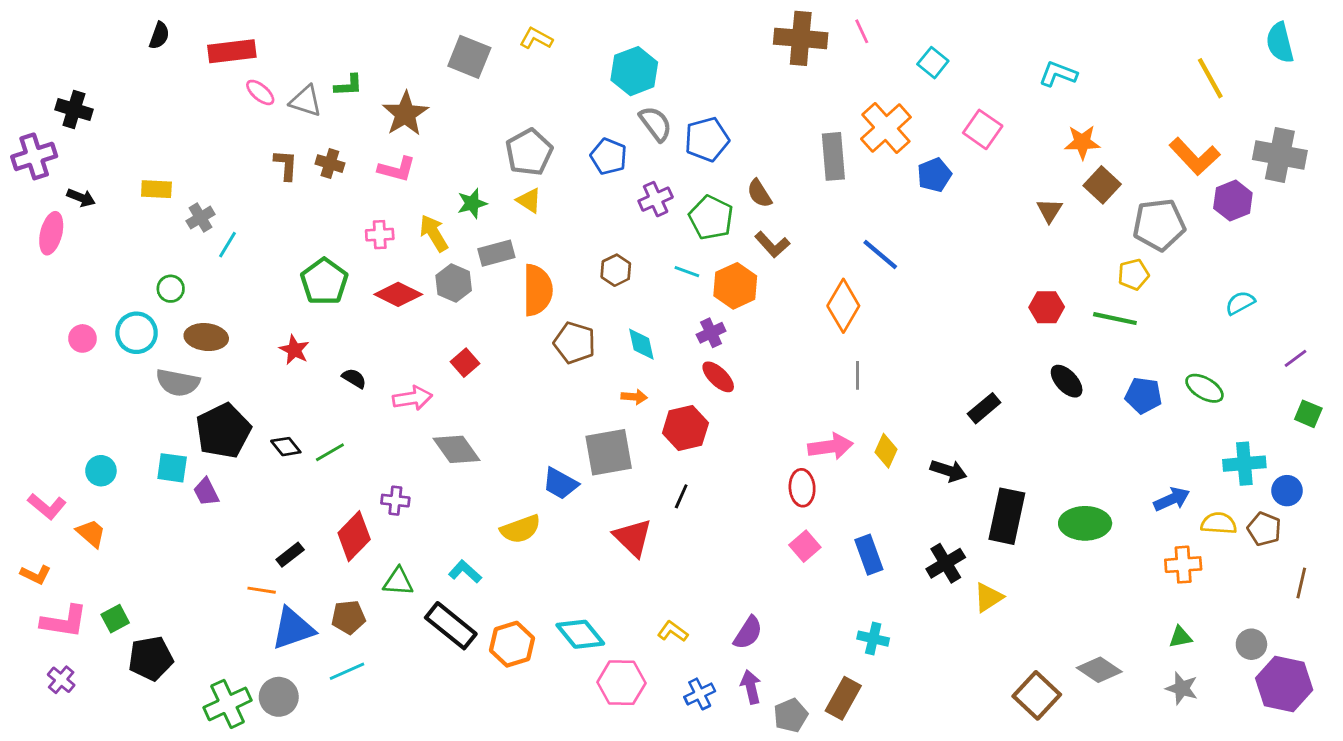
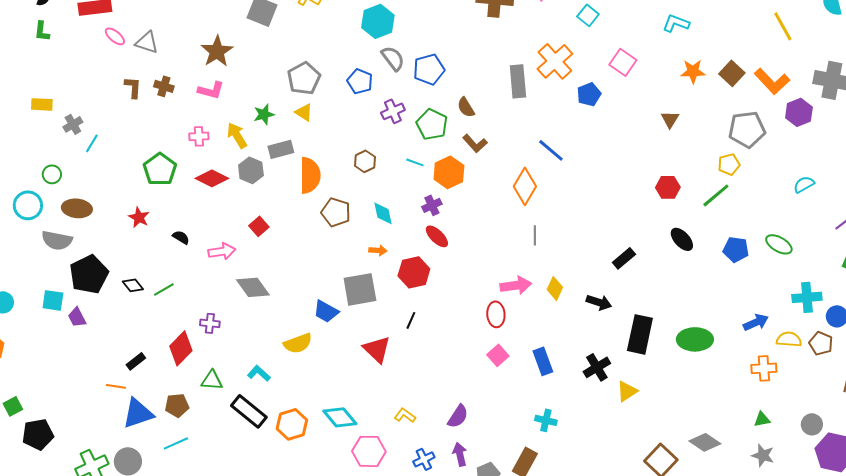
green L-shape: (348, 85) -> (42, 31), moved, turned 100
brown square: (1102, 185) -> (732, 73), moved
green line: (1115, 319) -> (716, 195), turned -52

